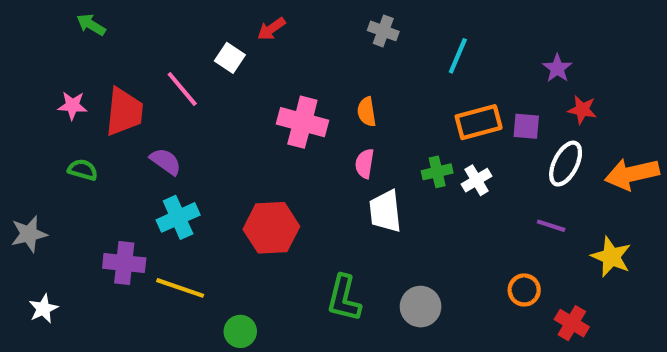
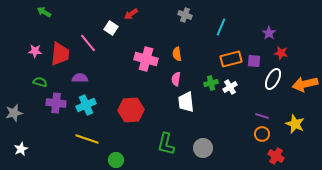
purple semicircle: (166, 161) -> (80, 78), turned -35
purple line: (551, 226) -> (262, 116), moved
purple cross: (124, 263) -> (56, 103), moved
orange circle: (524, 290) -> (262, 134), moved

